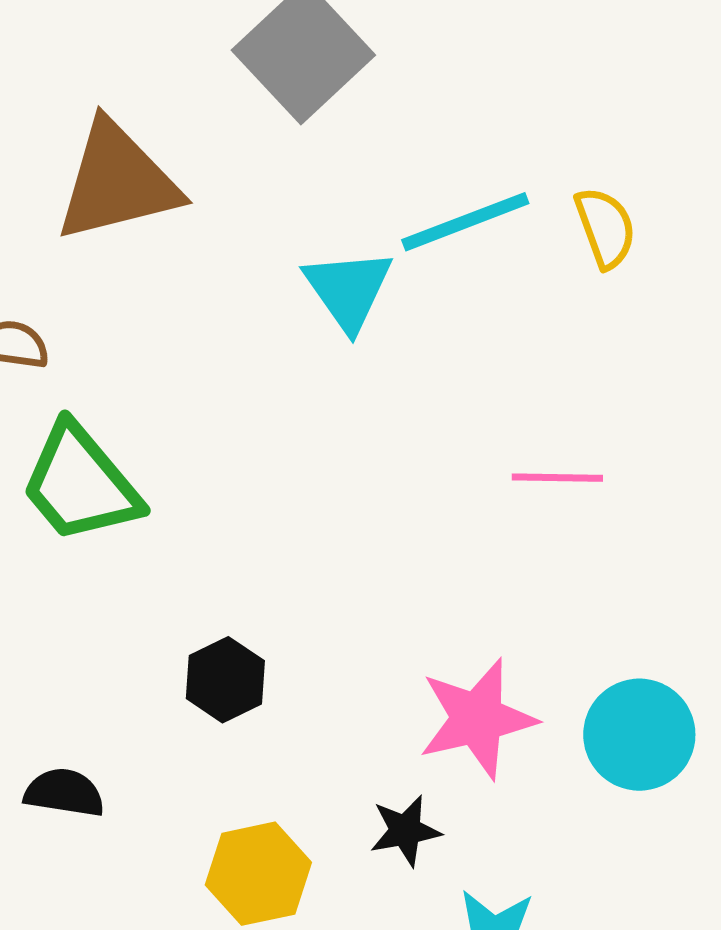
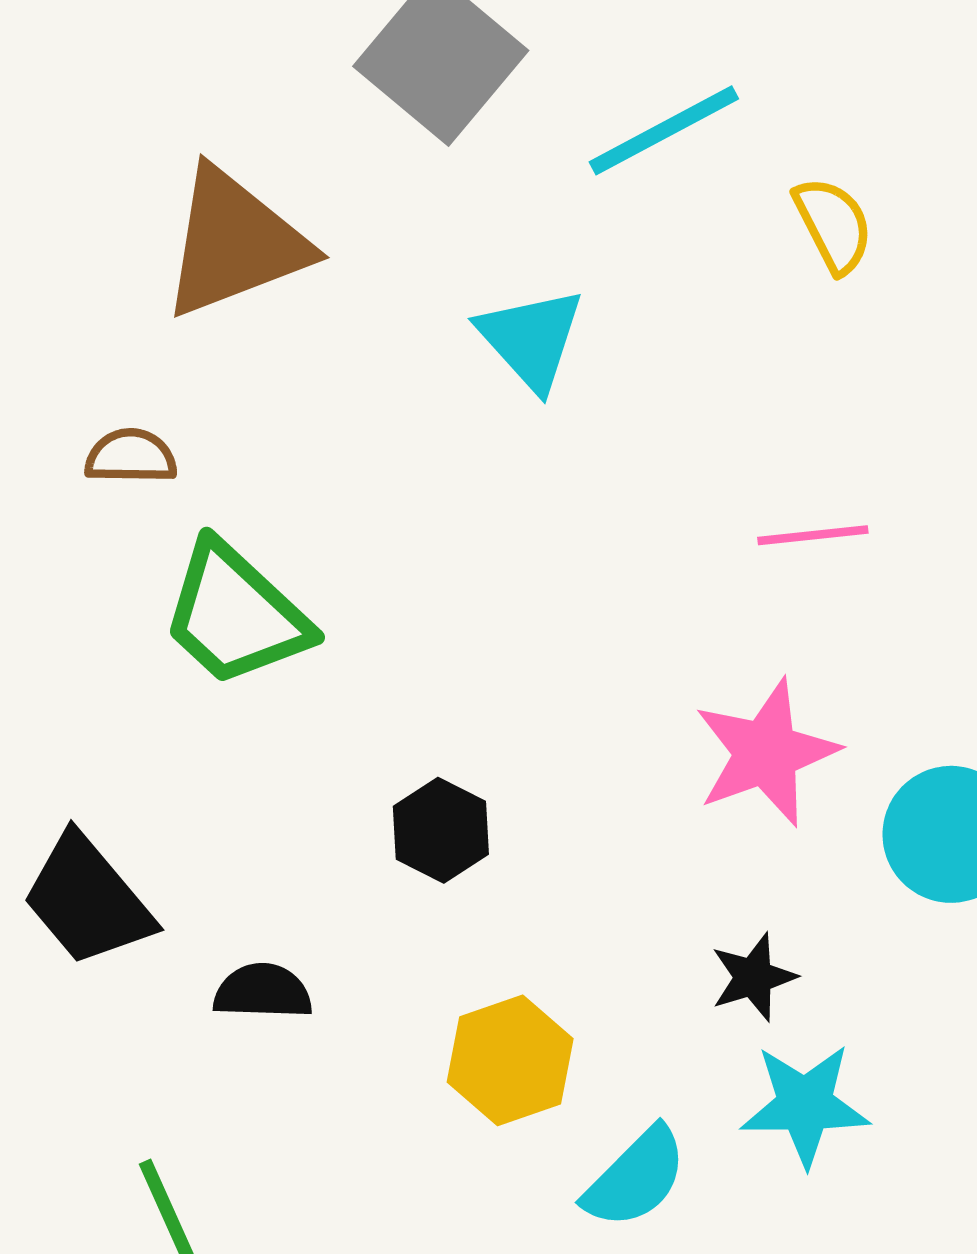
cyan line: (465, 222) -> (664, 130), moved
pink star: (477, 719) -> (766, 753), moved
black star: (405, 831) -> (753, 977), moved

